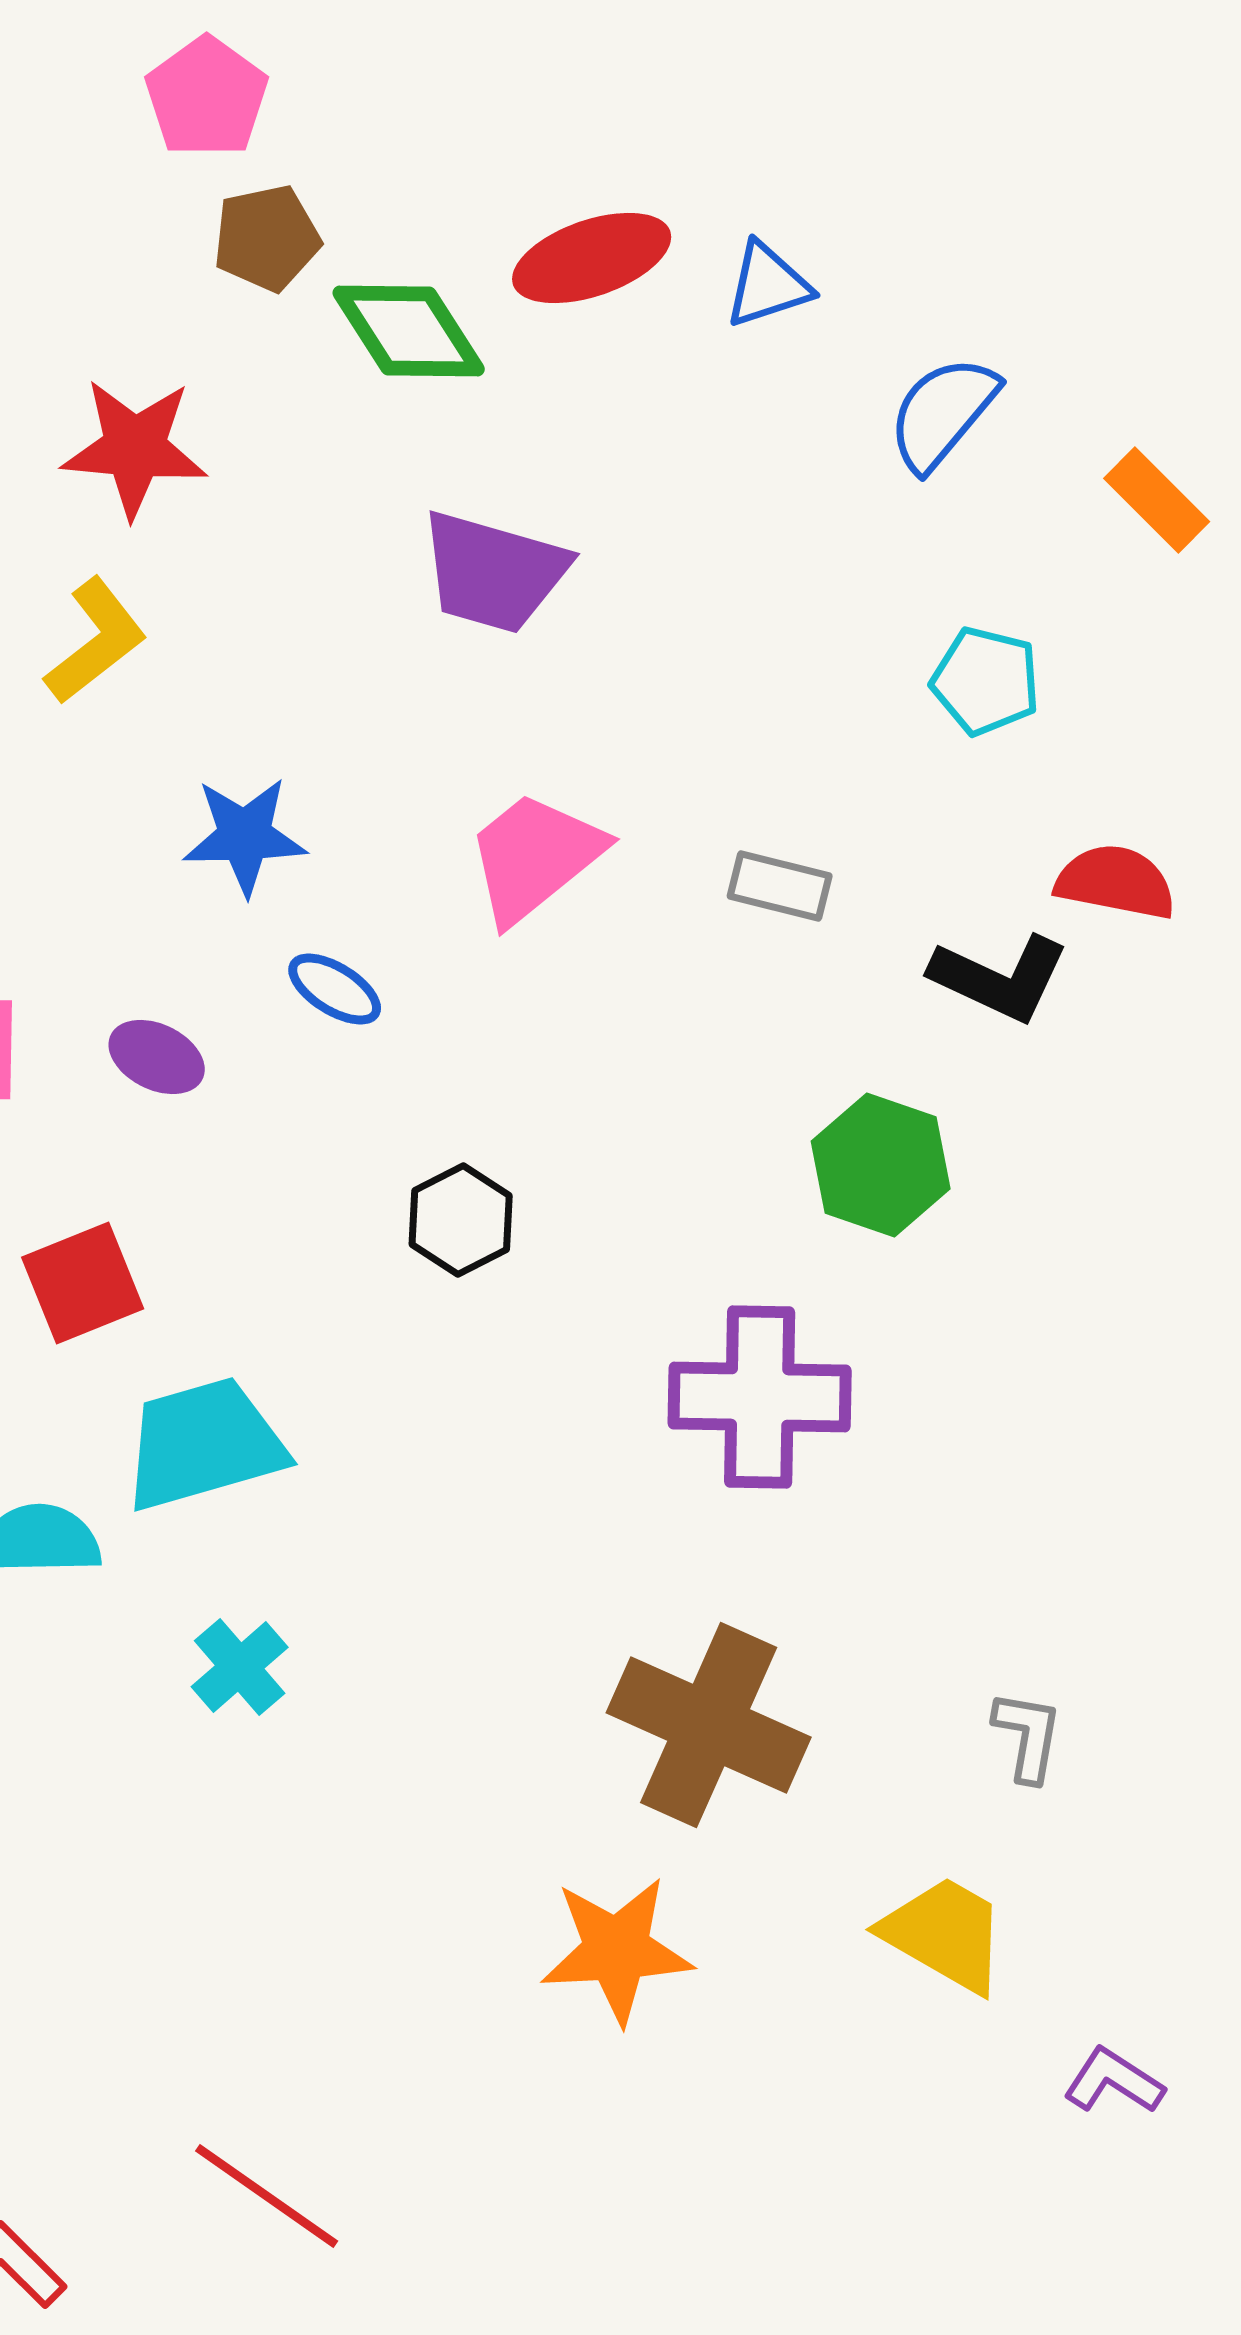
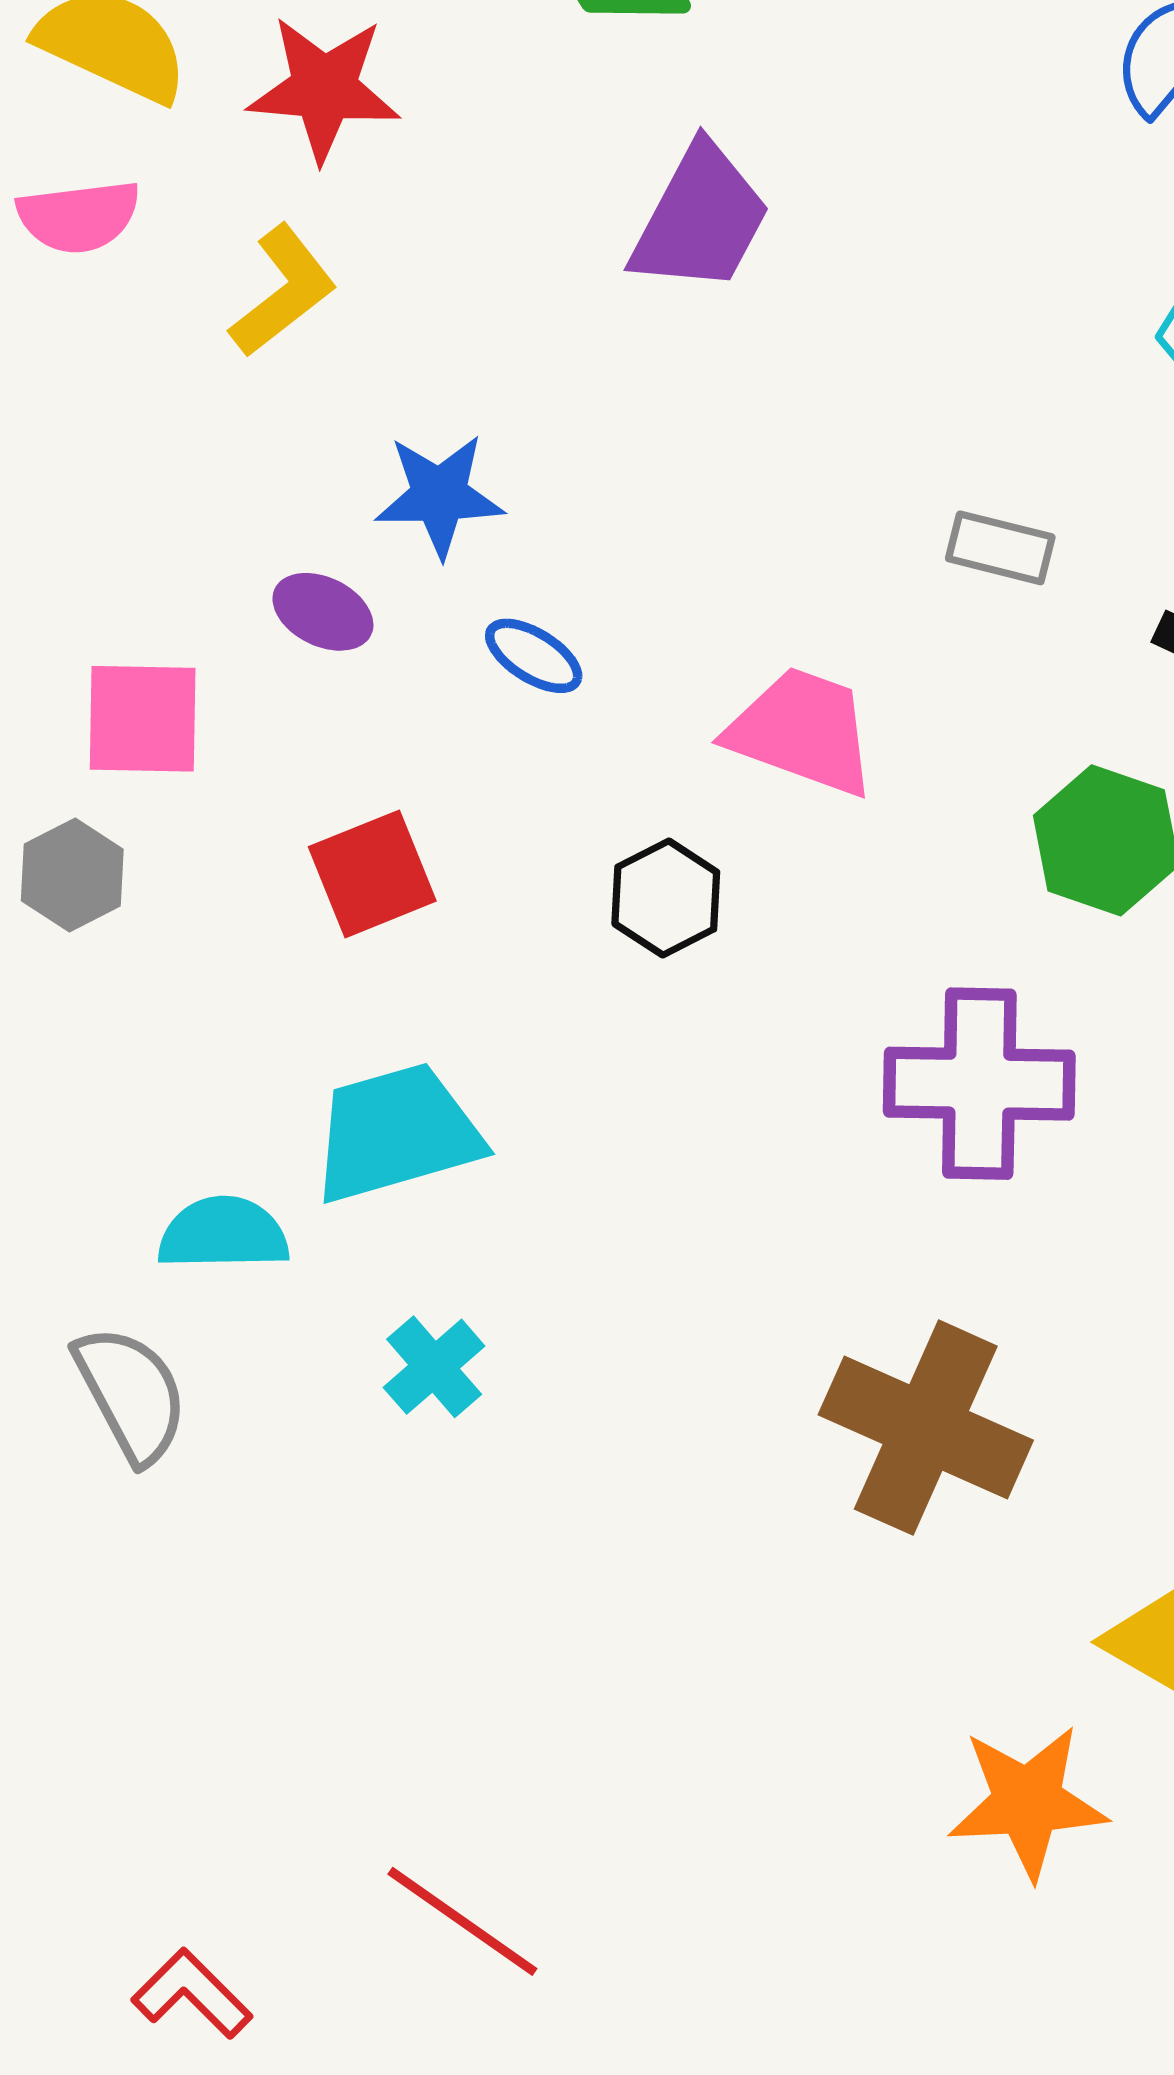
purple trapezoid: (494, 572) -> (700, 219), turned -78
pink trapezoid: (535, 857) -> (802, 731), moved, turned 59
purple ellipse: (157, 1057) -> (323, 612), moved
red square: (83, 1283) -> (372, 874), moved
orange star: (617, 1950) -> (1028, 1802), moved

